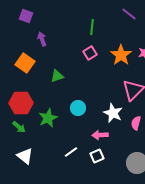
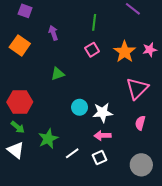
purple arrow: (42, 39) -> (53, 33), moved
orange square: (25, 63) -> (20, 45), moved
white star: (113, 113) -> (103, 112), moved, turned -30
green star: (48, 118) -> (48, 139), moved
white triangle: (25, 156) -> (16, 150), moved

